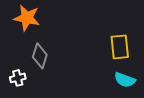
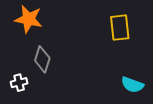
yellow rectangle: (120, 47) -> (120, 28), moved

